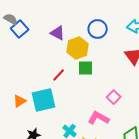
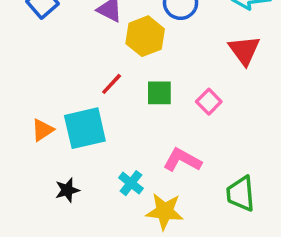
green square: (86, 68) -> (159, 93), moved
pink square: (114, 97) -> (209, 102), moved

